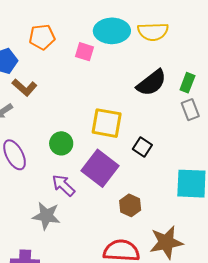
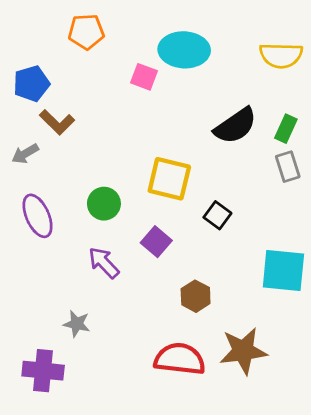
yellow semicircle: (153, 32) -> (281, 55), moved
orange pentagon: (42, 37) -> (86, 32), moved
purple square: (100, 168) -> (156, 242), size x0.6
gray star: (46, 216) -> (77, 324), moved, size x0.7

